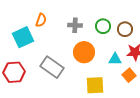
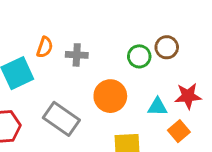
gray cross: (75, 25) -> (77, 55), moved
brown circle: (125, 29) -> (167, 47), moved

